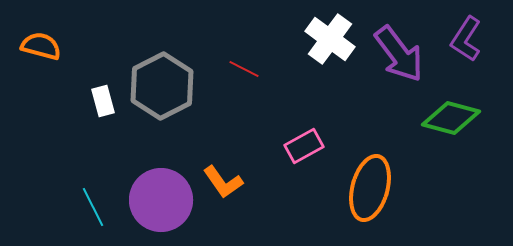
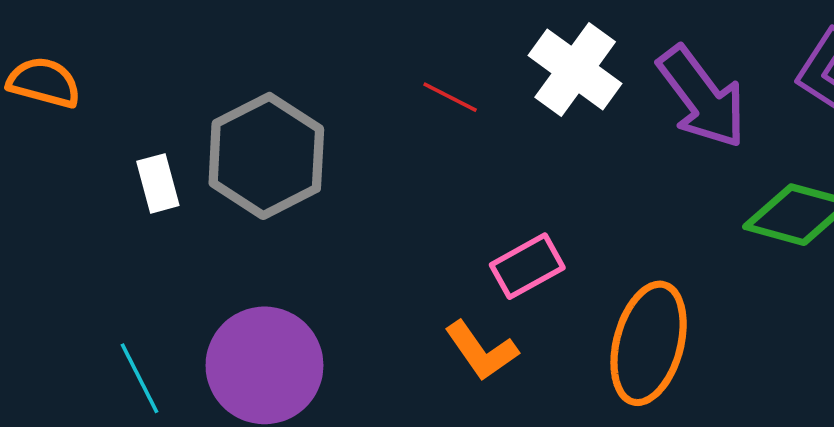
red line: (244, 69) -> (450, 97), moved
orange L-shape: (223, 182) -> (481, 351), moved

